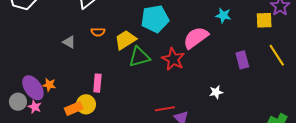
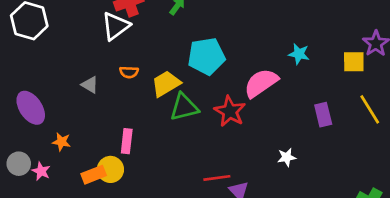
purple ellipse: (33, 88) -> (31, 108), moved

